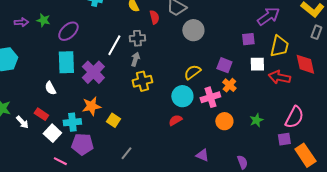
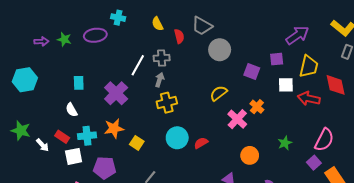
purple ellipse: (68, 31) -> (95, 35), moved, turned 35
cyan rectangle: (66, 62) -> (79, 83), moved, size x0.6
purple square: (224, 65) -> (252, 71), moved
cyan circle: (182, 96) -> (177, 138), moved
pink cross: (210, 97) -> (237, 119), turned -30
orange circle: (224, 121) -> (250, 155), moved
cyan cross: (72, 122) -> (87, 136), moved
white square: (52, 133) -> (74, 156), turned 36
purple square: (284, 139) -> (314, 163), turned -32

